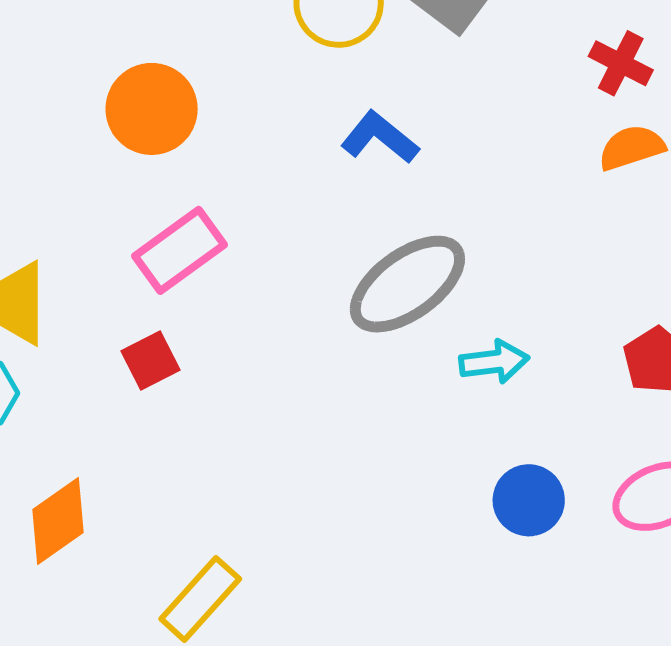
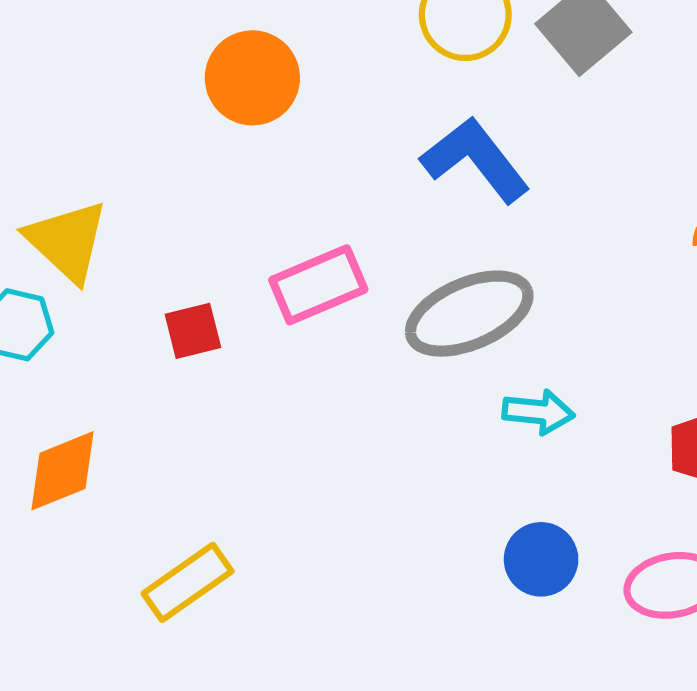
blue L-shape: (380, 137) -> (475, 160), size x1.4
pink rectangle: (180, 250) -> (318, 285), moved

